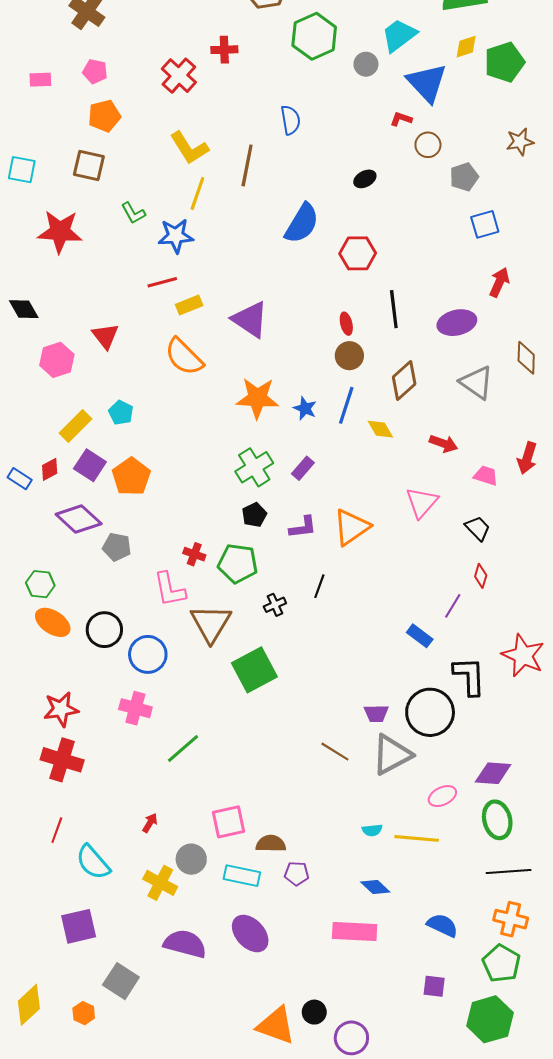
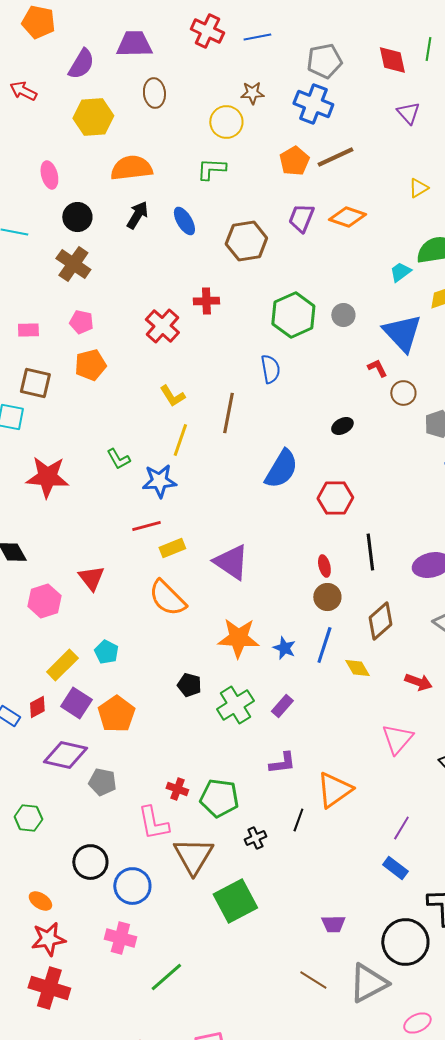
cyan trapezoid: (399, 35) -> (400, 272), moved, size x0.6
green hexagon: (314, 36) -> (293, 315), moved
red L-shape: (401, 119) -> (377, 368), turned 45
yellow L-shape: (189, 148) -> (172, 396), size x0.7
brown square: (89, 165) -> (35, 383), moved
black pentagon: (254, 515) -> (189, 685), moved, turned -30
purple diamond: (79, 519) -> (65, 755), turned -30
orange triangle: (351, 527) -> (334, 790), moved
purple line: (453, 606) -> (401, 828), moved
orange ellipse: (53, 622) -> (40, 901), moved, size x0.7
purple trapezoid: (376, 713) -> (333, 924), moved

